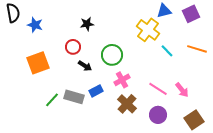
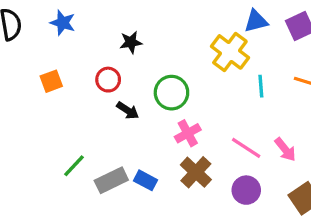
blue star: (35, 25) -> (63, 23), moved
cyan line: (167, 51) -> (261, 86), turned 40
orange square: (38, 63) -> (51, 81), moved, size x0.6
blue rectangle: (96, 91) -> (145, 180), moved, turned 56
gray rectangle: (74, 97) -> (111, 180), moved, turned -42

